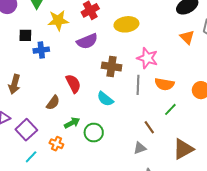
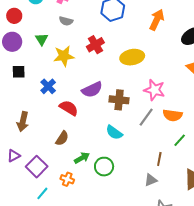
black square: (25, 35) -> (19, 72), moved
purple semicircle: (87, 41) -> (92, 90), moved
blue cross: (41, 50) -> (48, 86), turned -35
red semicircle: (73, 84) -> (69, 108), moved, turned -30
gray line: (138, 85) -> (146, 117), turned 36
brown line: (149, 127) -> (159, 159), turned 48

